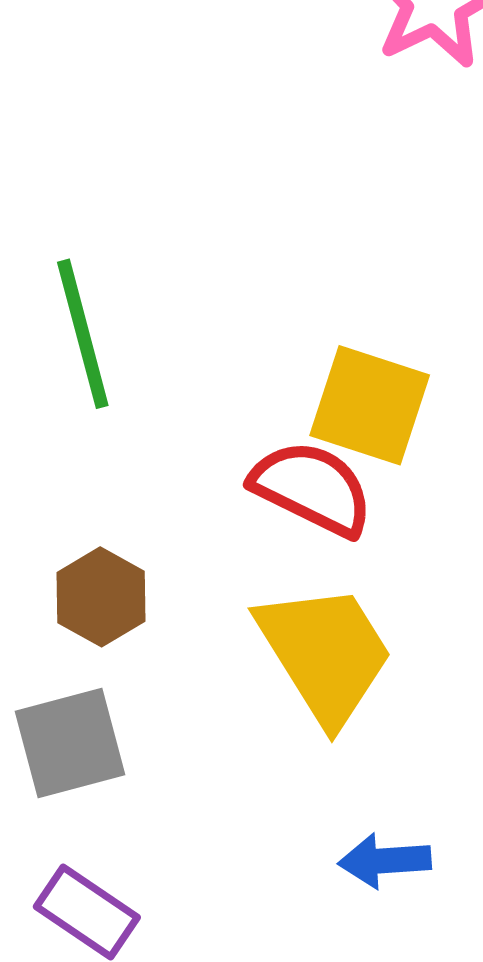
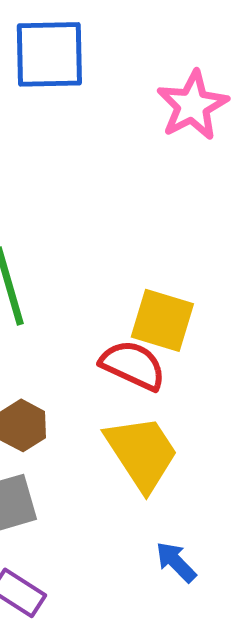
blue arrow: (385, 861) -> (176, 562), turned 51

